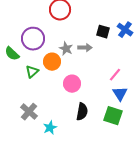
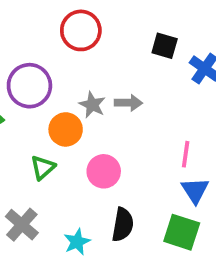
black square: (103, 32) -> (165, 46), moved
green triangle: (32, 72) -> (43, 168), moved
pink line: (115, 75) -> (186, 154), turned -32
cyan star: (50, 128) -> (77, 242), moved

